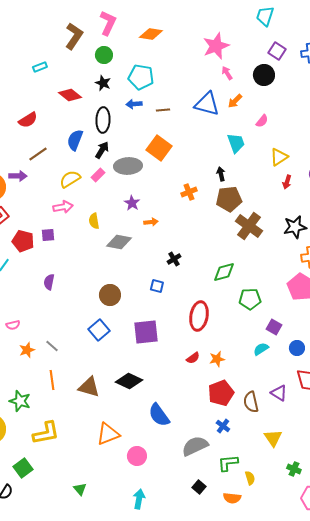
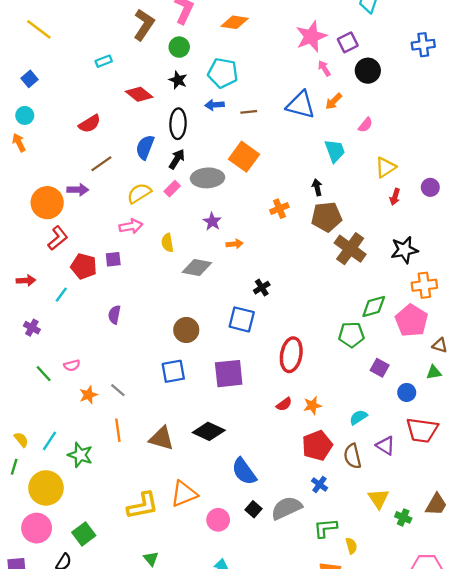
purple square: (277, 51) -> (348, 42), moved, turned 30
green diamond: (224, 272) -> (374, 306), moved
blue square: (157, 286) -> (242, 319), size x1.6
blue square: (99, 330) -> (173, 371), turned 30
cyan semicircle: (261, 349) -> (358, 417), moved
yellow L-shape: (46, 433) -> (143, 506), moved
green cross: (294, 469) -> (403, 517), moved
black square: (199, 487) -> (253, 509), moved

